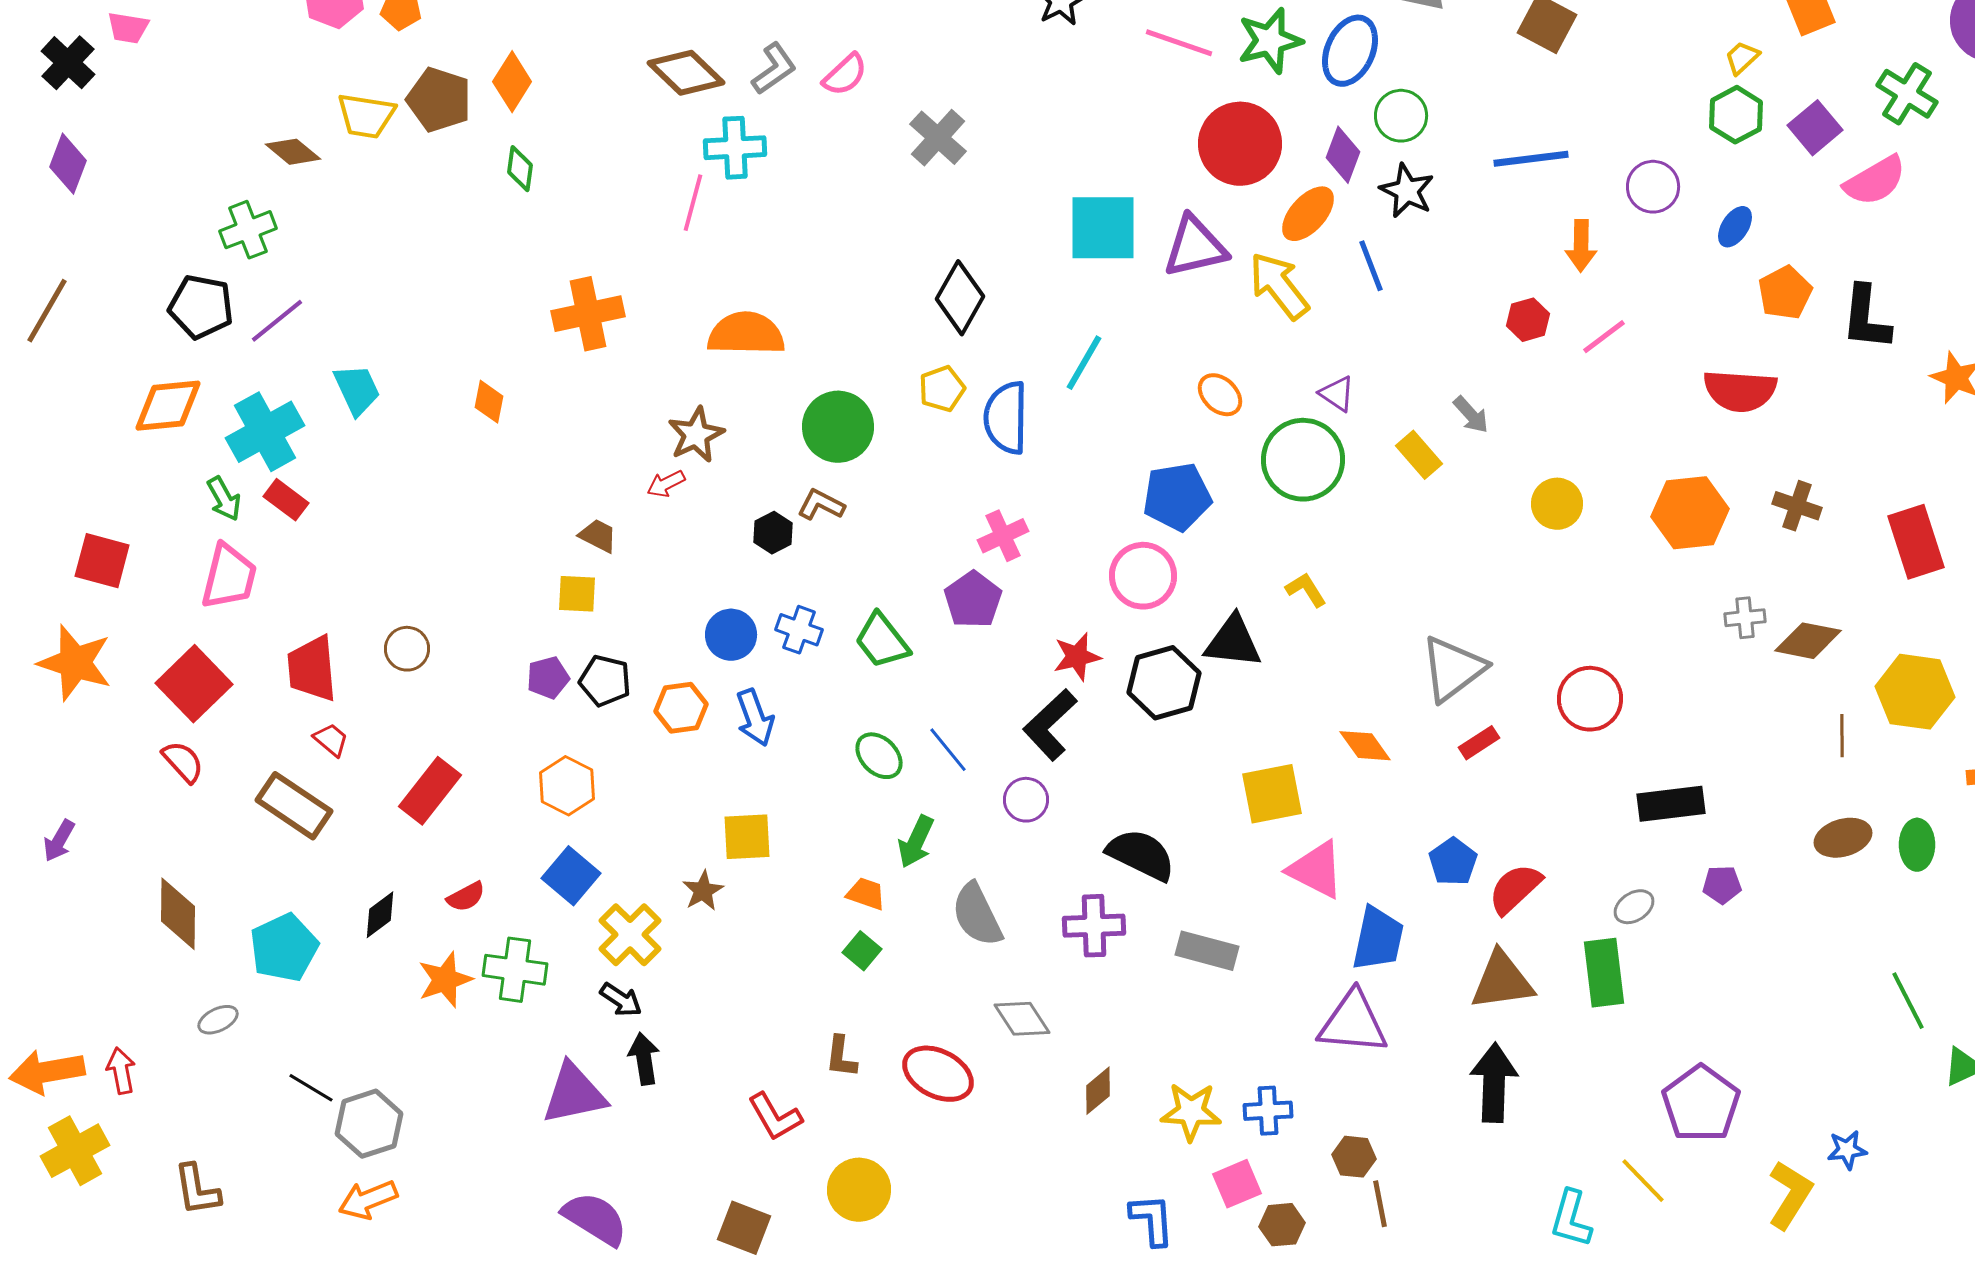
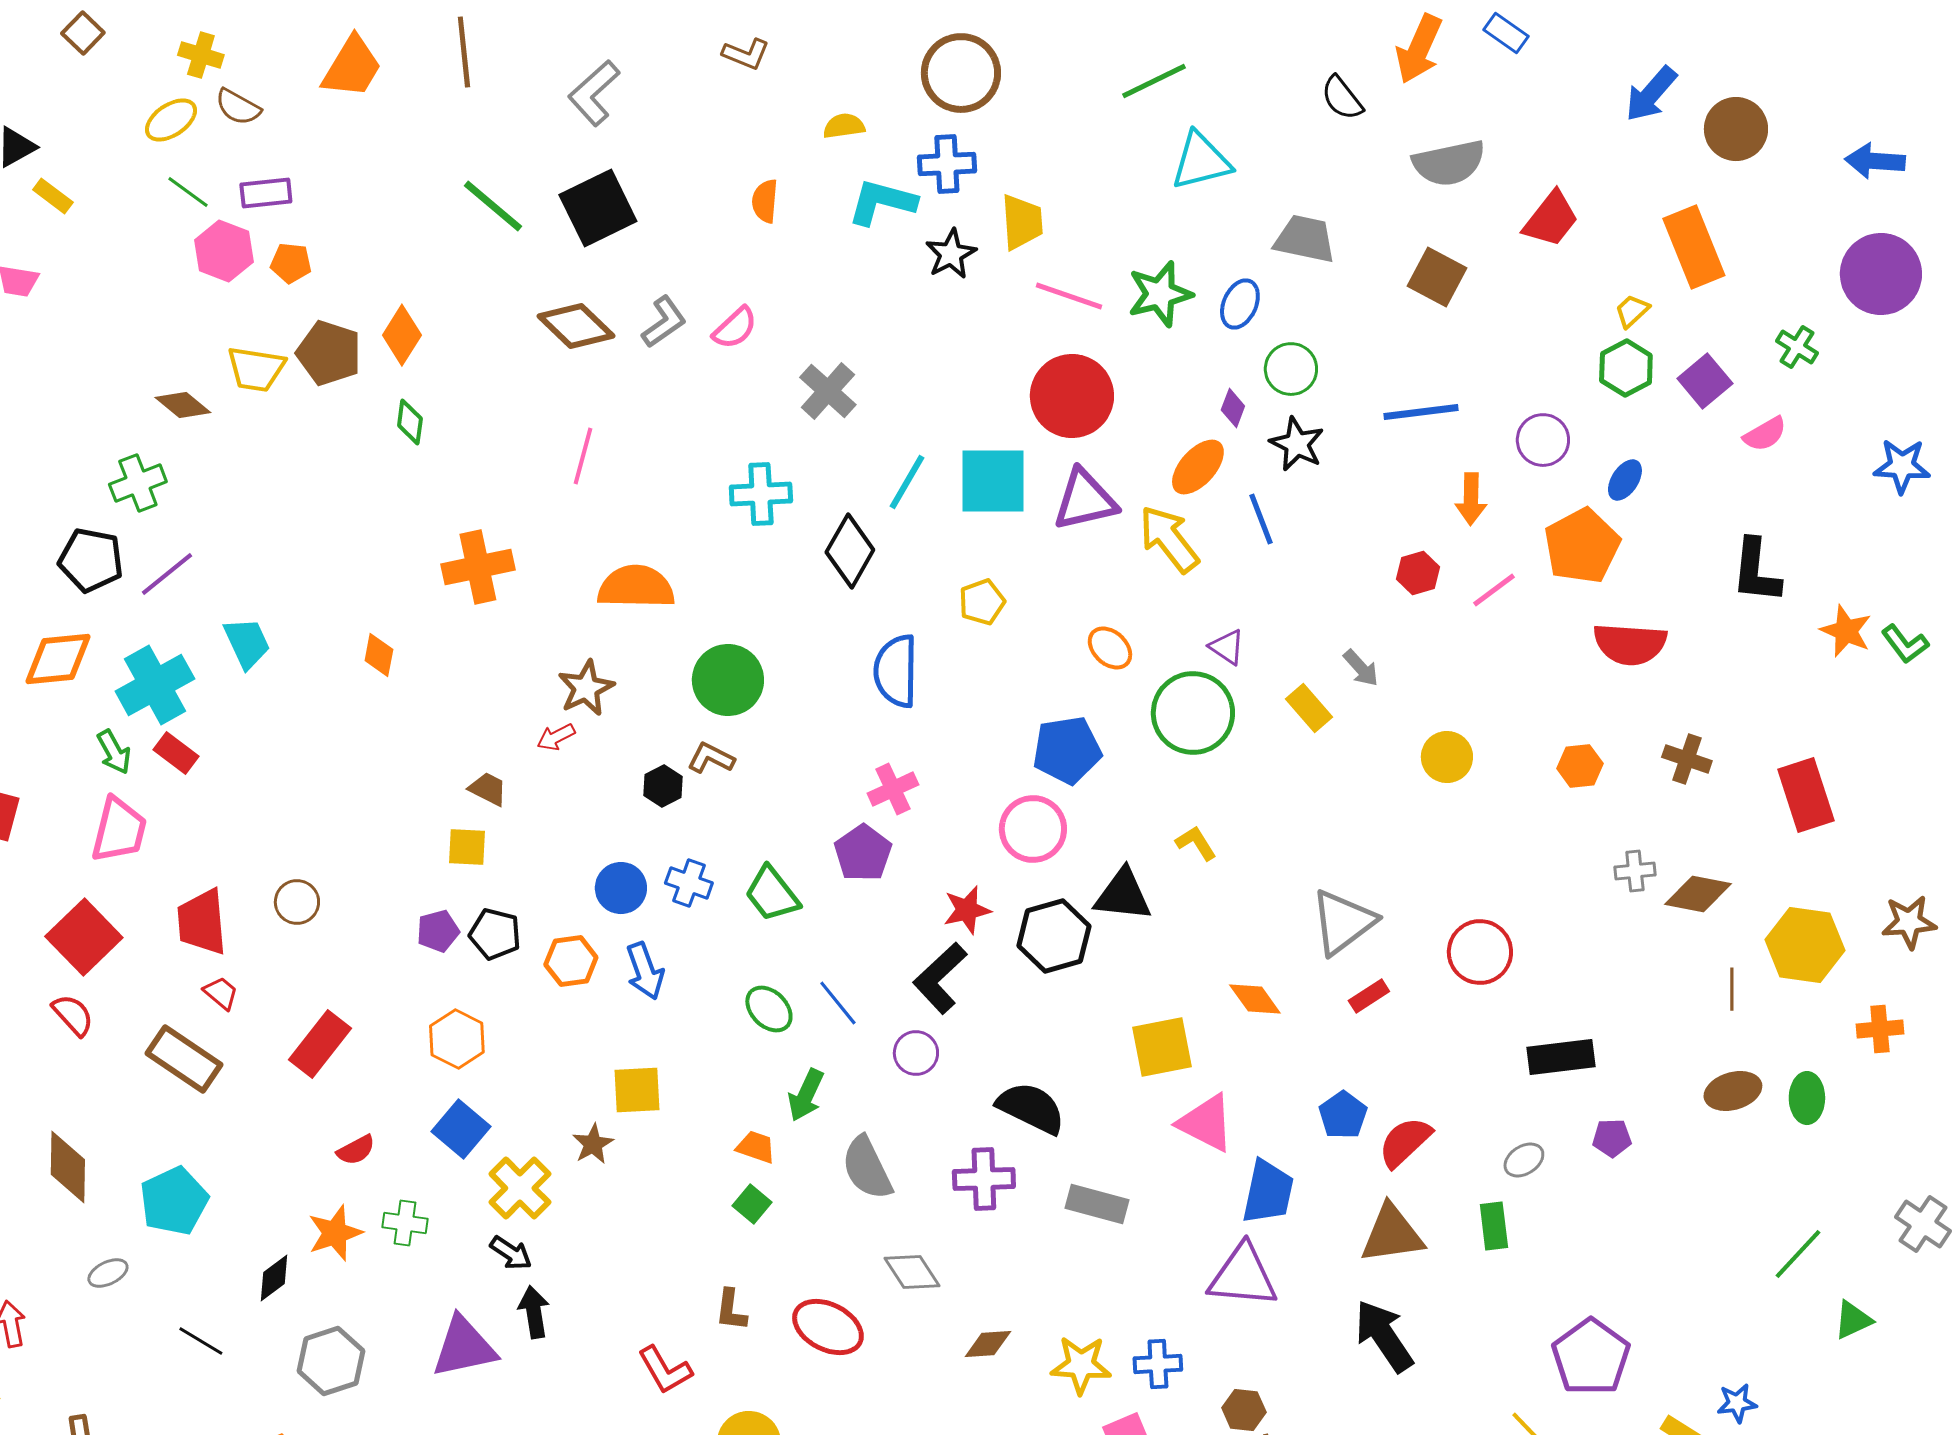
blue ellipse: (1350, 51) -> (1240, 304), size x0.7
green cross: (1907, 94) -> (1797, 347), size x0.7
red circle: (1240, 144) -> (1072, 396), moved
cyan cross: (735, 148) -> (761, 494), moved
purple diamond: (1343, 155) -> (1233, 408), size x0.7
pink semicircle: (1875, 181) -> (1765, 434), size x0.7
orange pentagon: (1785, 293) -> (1582, 546), moved, size x1.4
cyan line: (1084, 363) -> (907, 482), moved
yellow pentagon: (942, 389) -> (982, 602), moved
orange hexagon: (1690, 513) -> (1580, 766), size x0.6
black diamond: (380, 915) -> (274, 1278), moved
green cross: (515, 970) -> (405, 1223), size x0.7
green rectangle: (1604, 973) -> (1494, 1226), size x0.7
green line: (1908, 1001) -> (1798, 1254), turned 70
black arrow: (1494, 1083) -> (1384, 1336), turned -36
brown diamond: (1098, 1091) -> (988, 1344), turned 36
gray hexagon: (369, 1124) -> (331, 1361), moved

